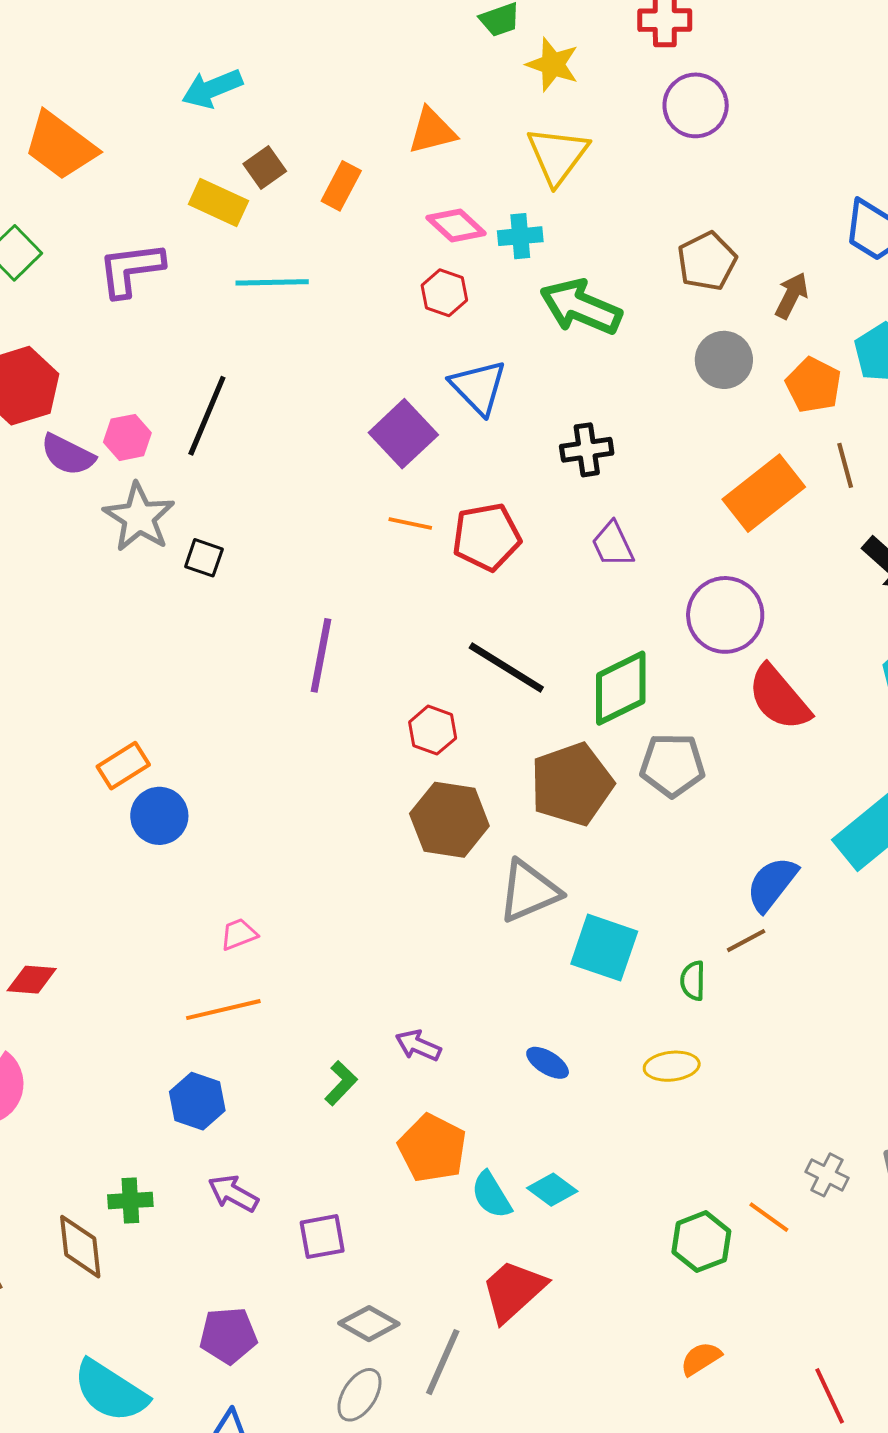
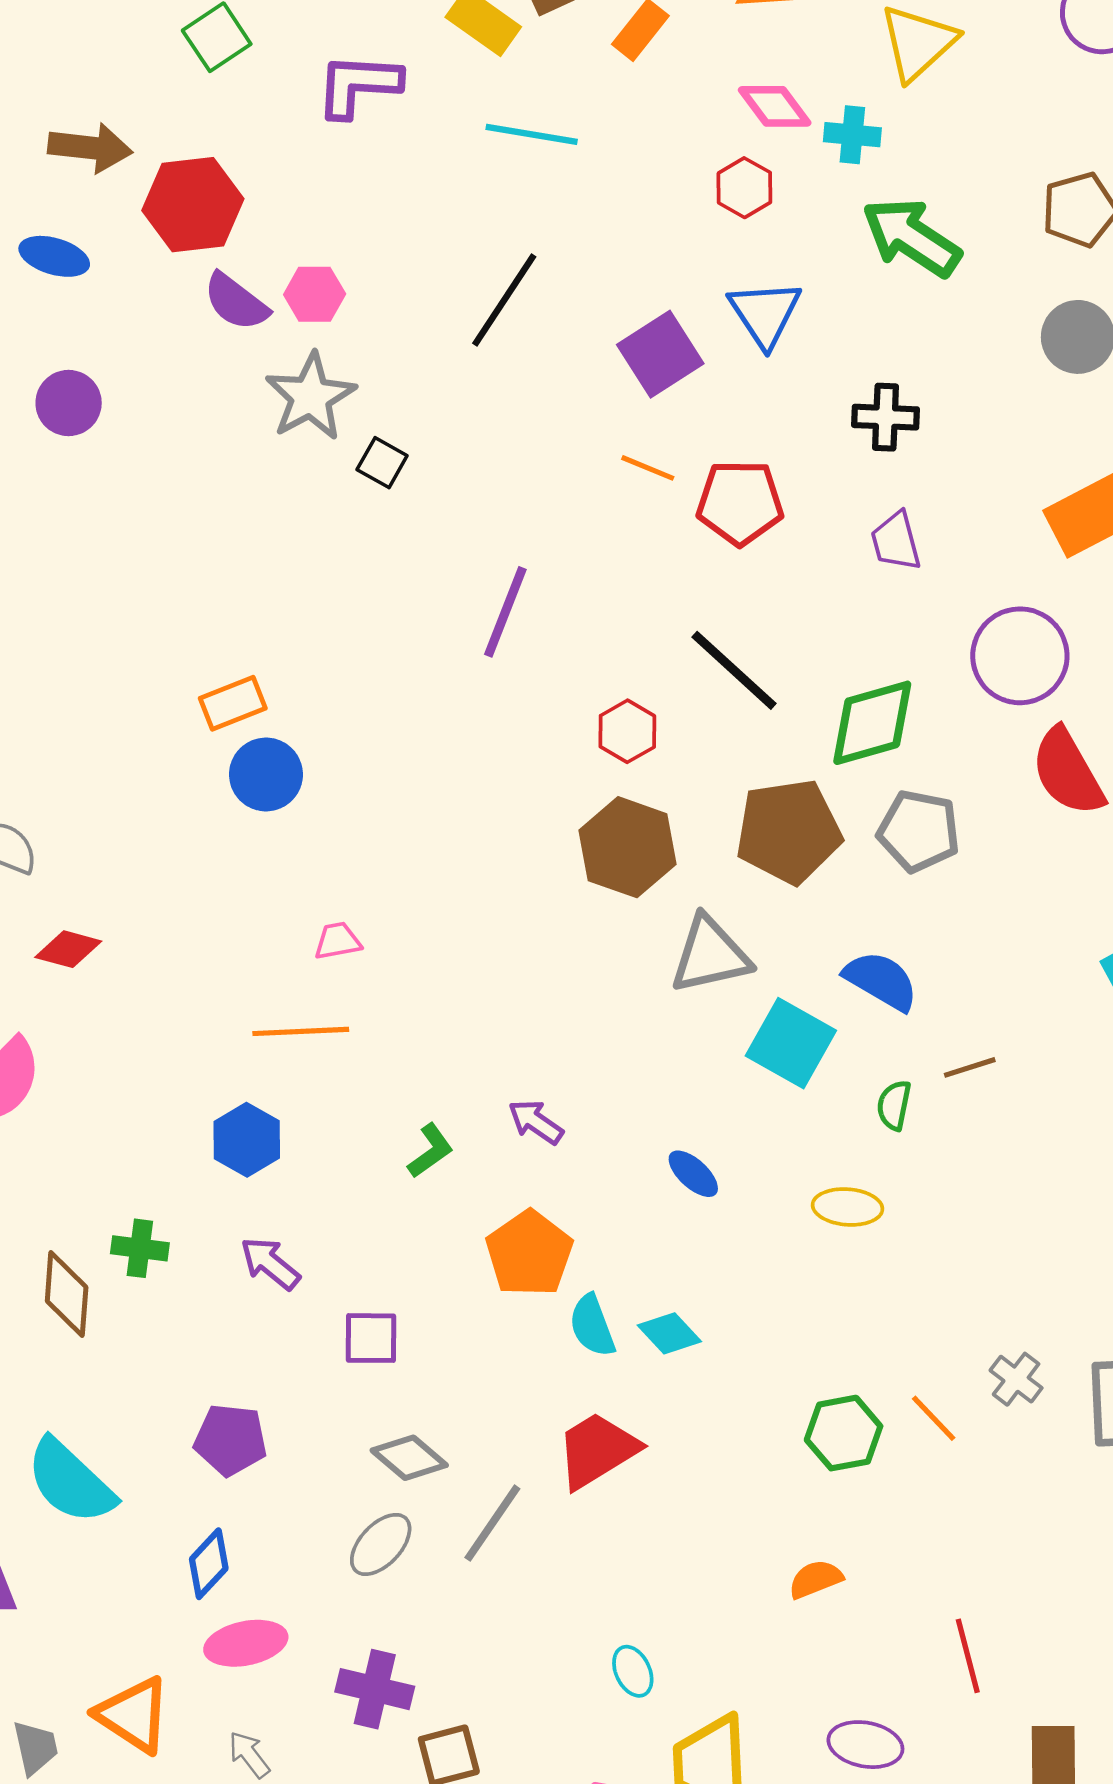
black line: (207, 416) -> (504, 300), moved
blue semicircle: (772, 884) -> (881, 981), moved, turned 72

